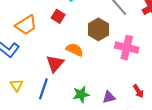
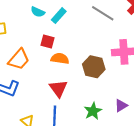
brown hexagon: (98, 29) -> (94, 67), moved
orange semicircle: (75, 50) -> (60, 59), moved

